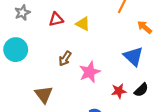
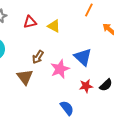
blue triangle: (133, 56) -> (83, 57), moved
brown triangle: (44, 94) -> (25, 77), moved

